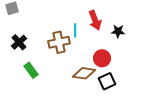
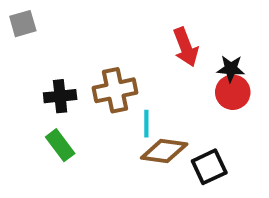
cyan line: (75, 30) -> (146, 124), moved
black cross: (19, 42) -> (60, 96), moved, turned 35
red circle: (102, 58) -> (233, 92), moved

